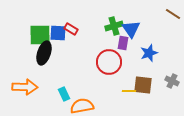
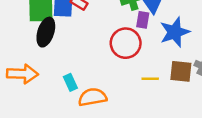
blue star: (149, 53) -> (175, 32), size x1.4
brown square: (143, 85) -> (181, 71), moved

